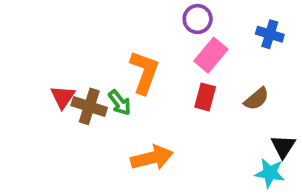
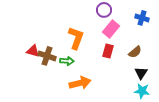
red triangle: (63, 97) -> (33, 51), turned -48
green arrow: (120, 103) -> (67, 61), moved, turned -48
black triangle: (283, 146) -> (141, 73), moved

